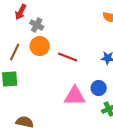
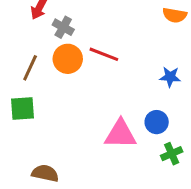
red line: (68, 57) -> (104, 54), moved

